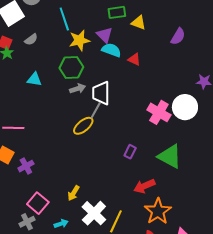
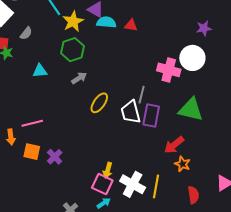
gray arrow: (78, 89) -> (79, 78), moved
white trapezoid: (101, 93) -> (131, 112), moved
gray line: (96, 110) -> (142, 95), moved
purple rectangle: (130, 152) -> (151, 115), size x1.6
pink square: (38, 203) -> (102, 184), moved
orange star: (158, 211) -> (182, 164), moved, size x0.6

